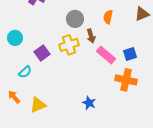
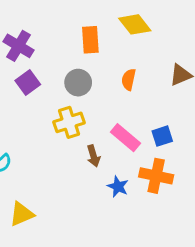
brown arrow: (91, 36) -> (93, 156), moved
purple square: (42, 53) -> (28, 83), moved
blue star: (89, 103) -> (118, 187), moved

